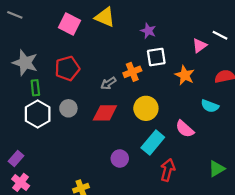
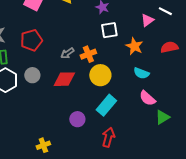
orange cross: (132, 72) -> (88, 54), moved
cyan semicircle: (210, 106) -> (141, 73), moved
pink semicircle: (185, 129) -> (147, 98), moved
green triangle: (217, 169) -> (162, 117), moved
red arrow: (168, 170) -> (108, 137), moved

